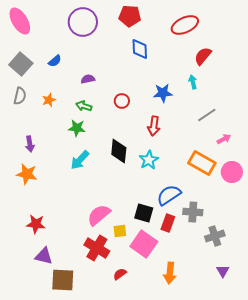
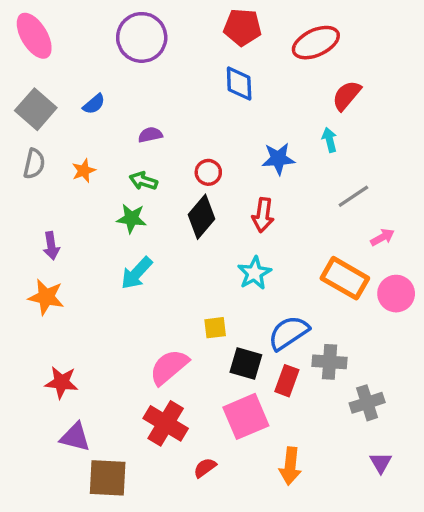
red pentagon: (130, 16) -> (242, 27), moved
black diamond: (119, 151) -> (201, 217), moved, turned 35
yellow square: (120, 231) -> (215, 328), moved
pink square: (144, 244) -> (246, 416), turned 32

